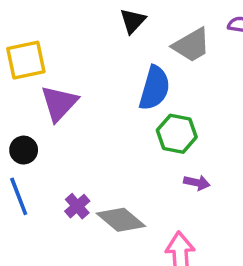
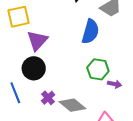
green hexagon: (177, 134) -> (98, 69), moved
black circle: (24, 150) -> (34, 68), moved, size x1.5

